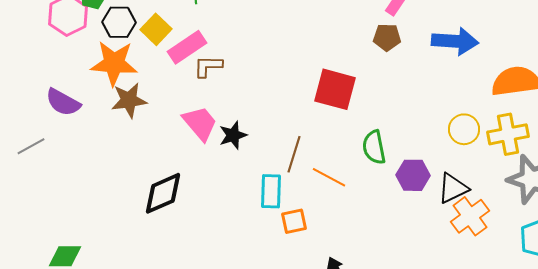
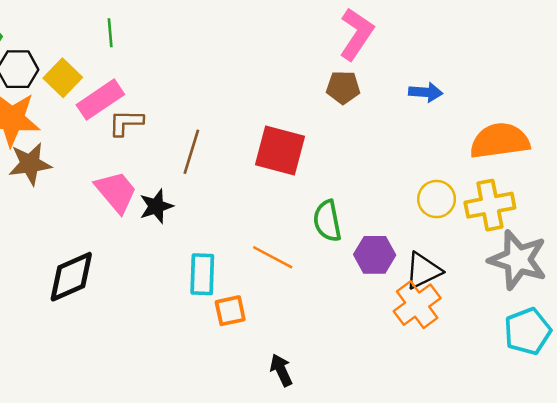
blue arrow: (455, 41) -> (426, 92), size x0.6
brown line: (294, 154) -> (191, 152), moved
orange cross: (470, 216) -> (417, 305), moved

